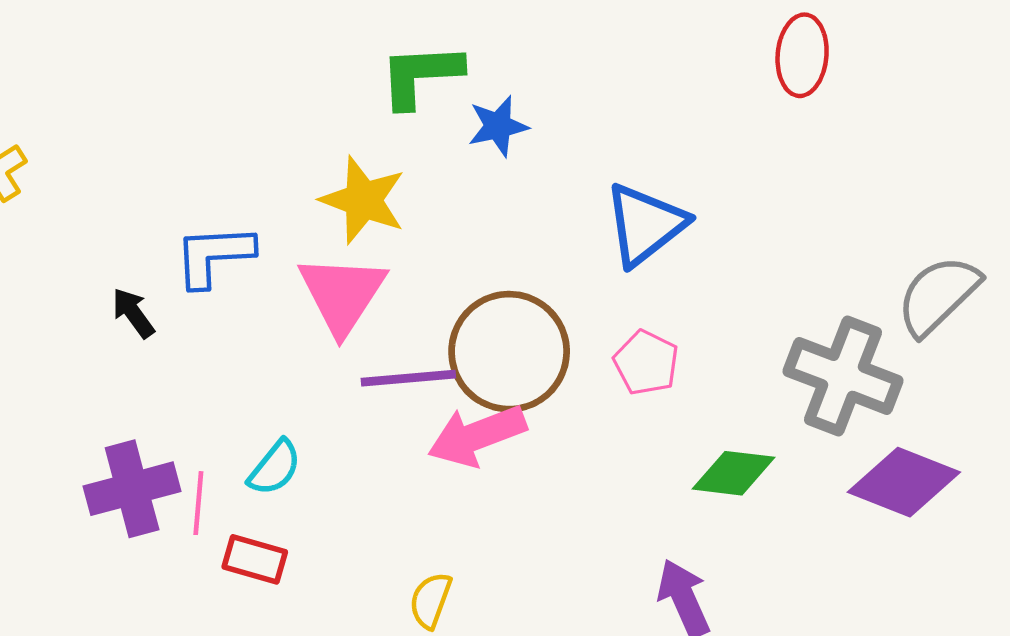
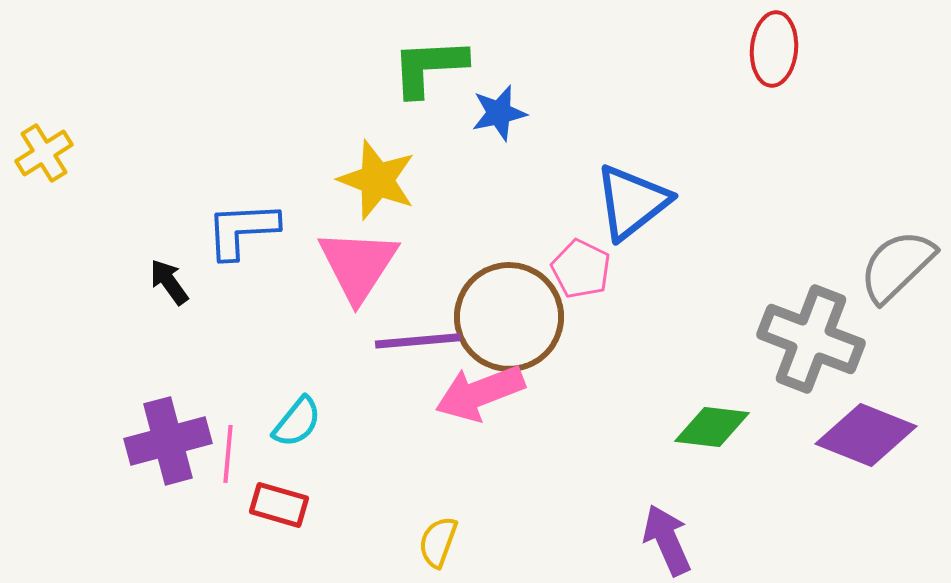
pink pentagon: (646, 363) -> (581, 269), moved

